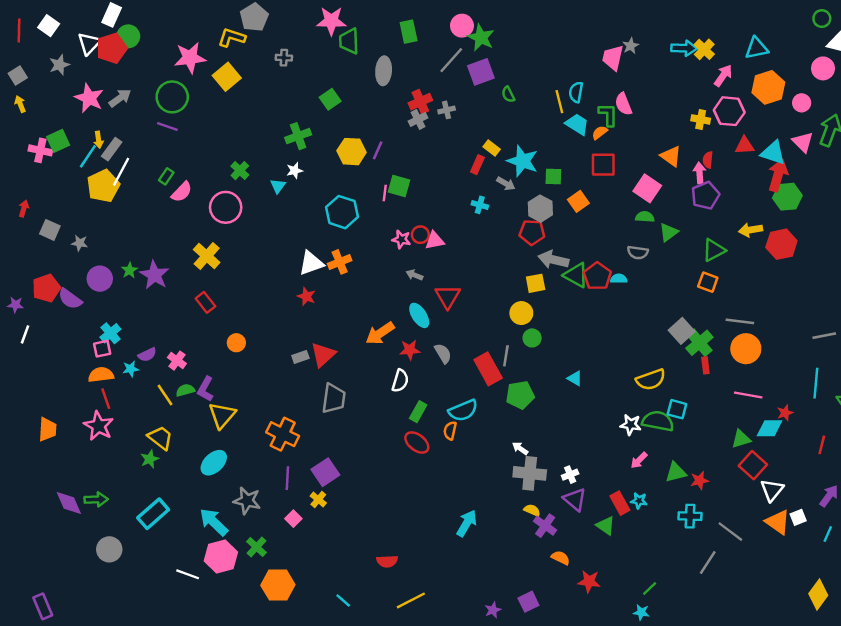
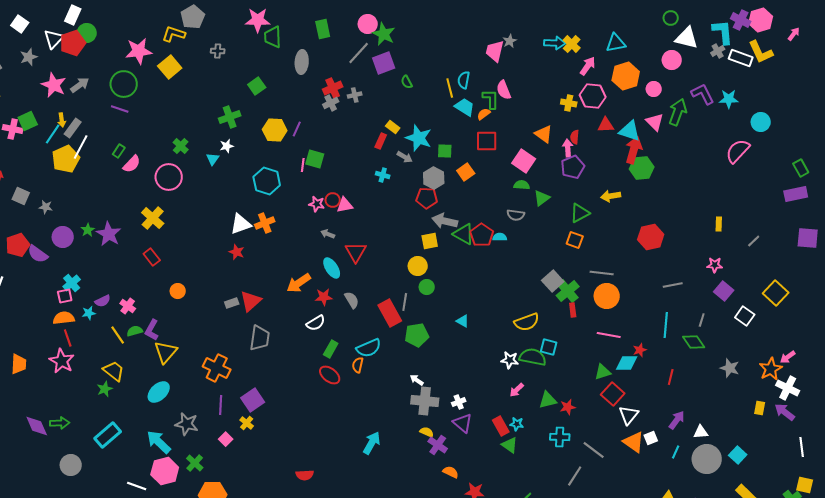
red hexagon: (781, 244) -> (651, 237), moved
white semicircle: (400, 381) -> (316, 323), turned 42
green triangle: (606, 526) -> (510, 445), moved

